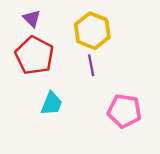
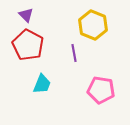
yellow hexagon: (92, 31) -> (93, 25), moved

